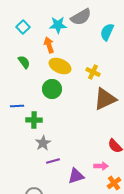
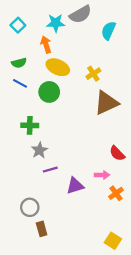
green semicircle: (24, 62) -> (19, 63), turned 112
yellow cross: (93, 72) -> (93, 74), turned 32
blue line: (17, 106) -> (20, 83), moved, turned 32

